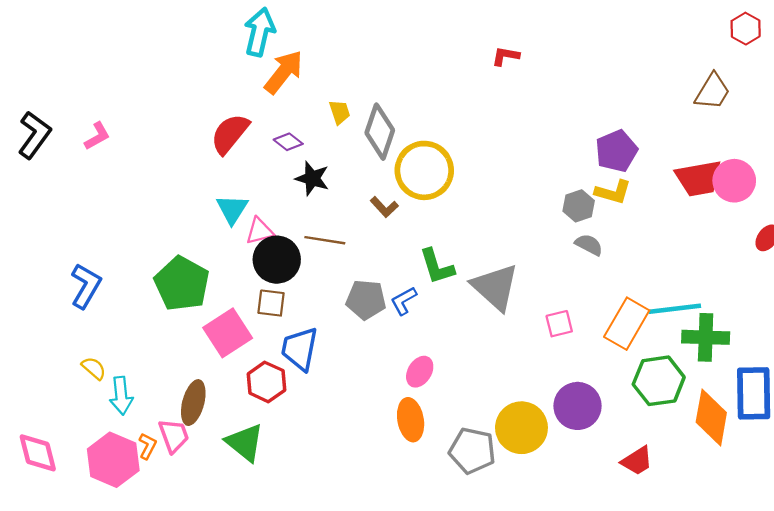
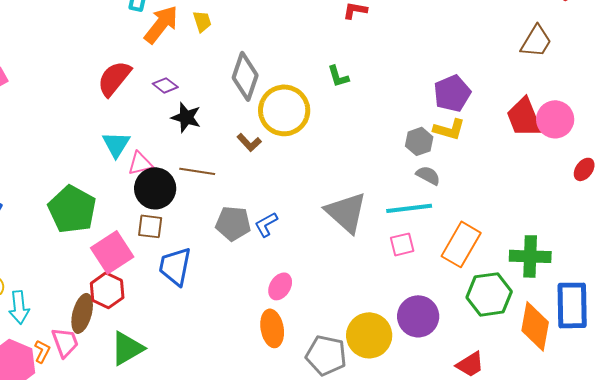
yellow trapezoid: (340, 112) -> (202, 21), moved
red trapezoid: (699, 178) -> (524, 117), turned 78
green L-shape: (437, 266) -> (338, 76), moved, size x0.7
cyan line: (675, 309) -> (409, 208), moved
red hexagon: (266, 382) -> (107, 290), moved
green triangle: (245, 443) -> (127, 348), turned 51

